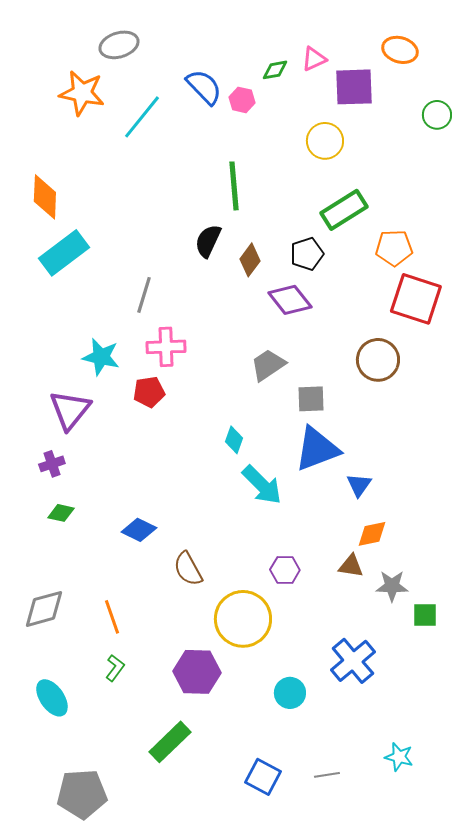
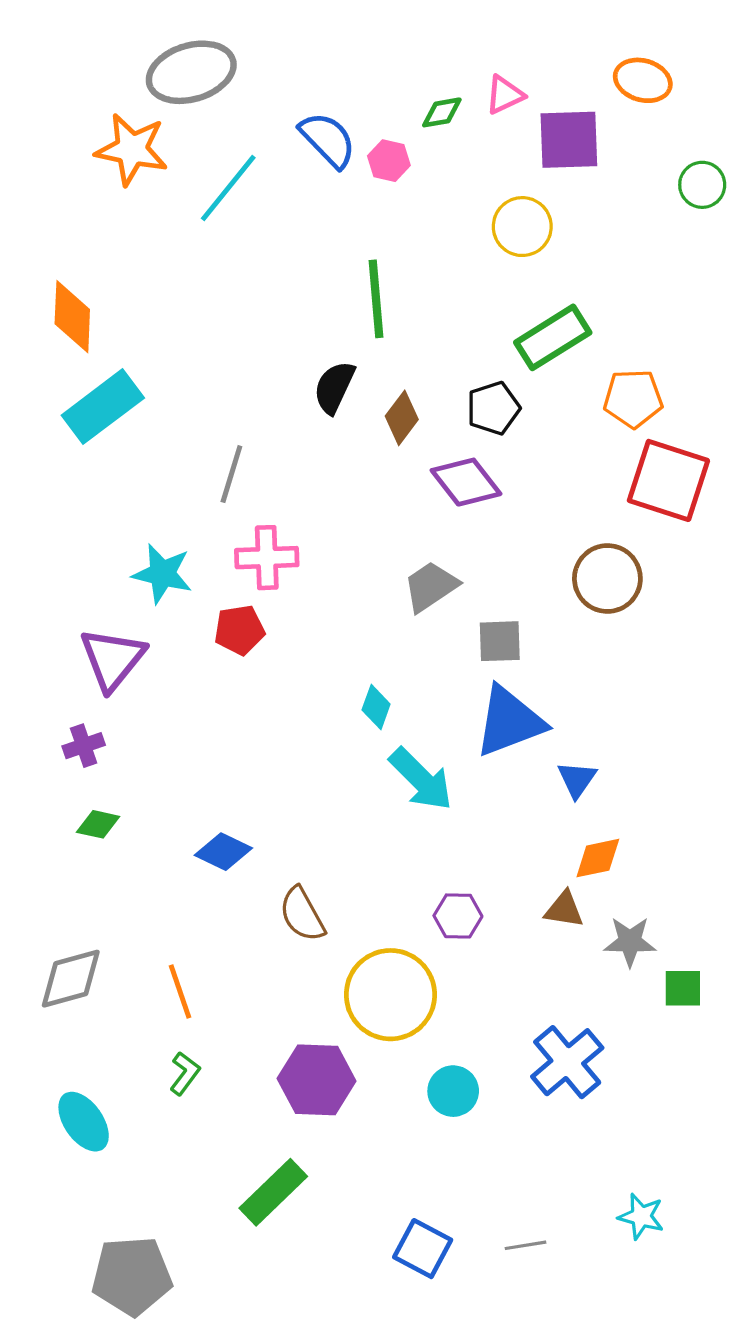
gray ellipse: (119, 45) -> (191, 72), size x1.4
cyan circle: (290, 693) -> (453, 1091), moved

